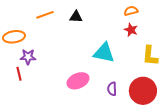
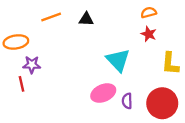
cyan triangle: (104, 53) -> (118, 60), turned 35
pink ellipse: (78, 81) -> (103, 93), moved

